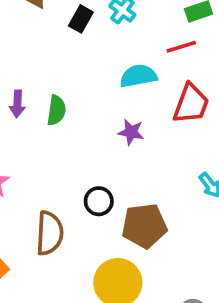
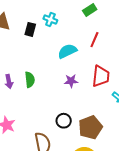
red line: (181, 47) -> (94, 40), moved, turned -35
red trapezoid: (191, 104) -> (101, 76), moved

